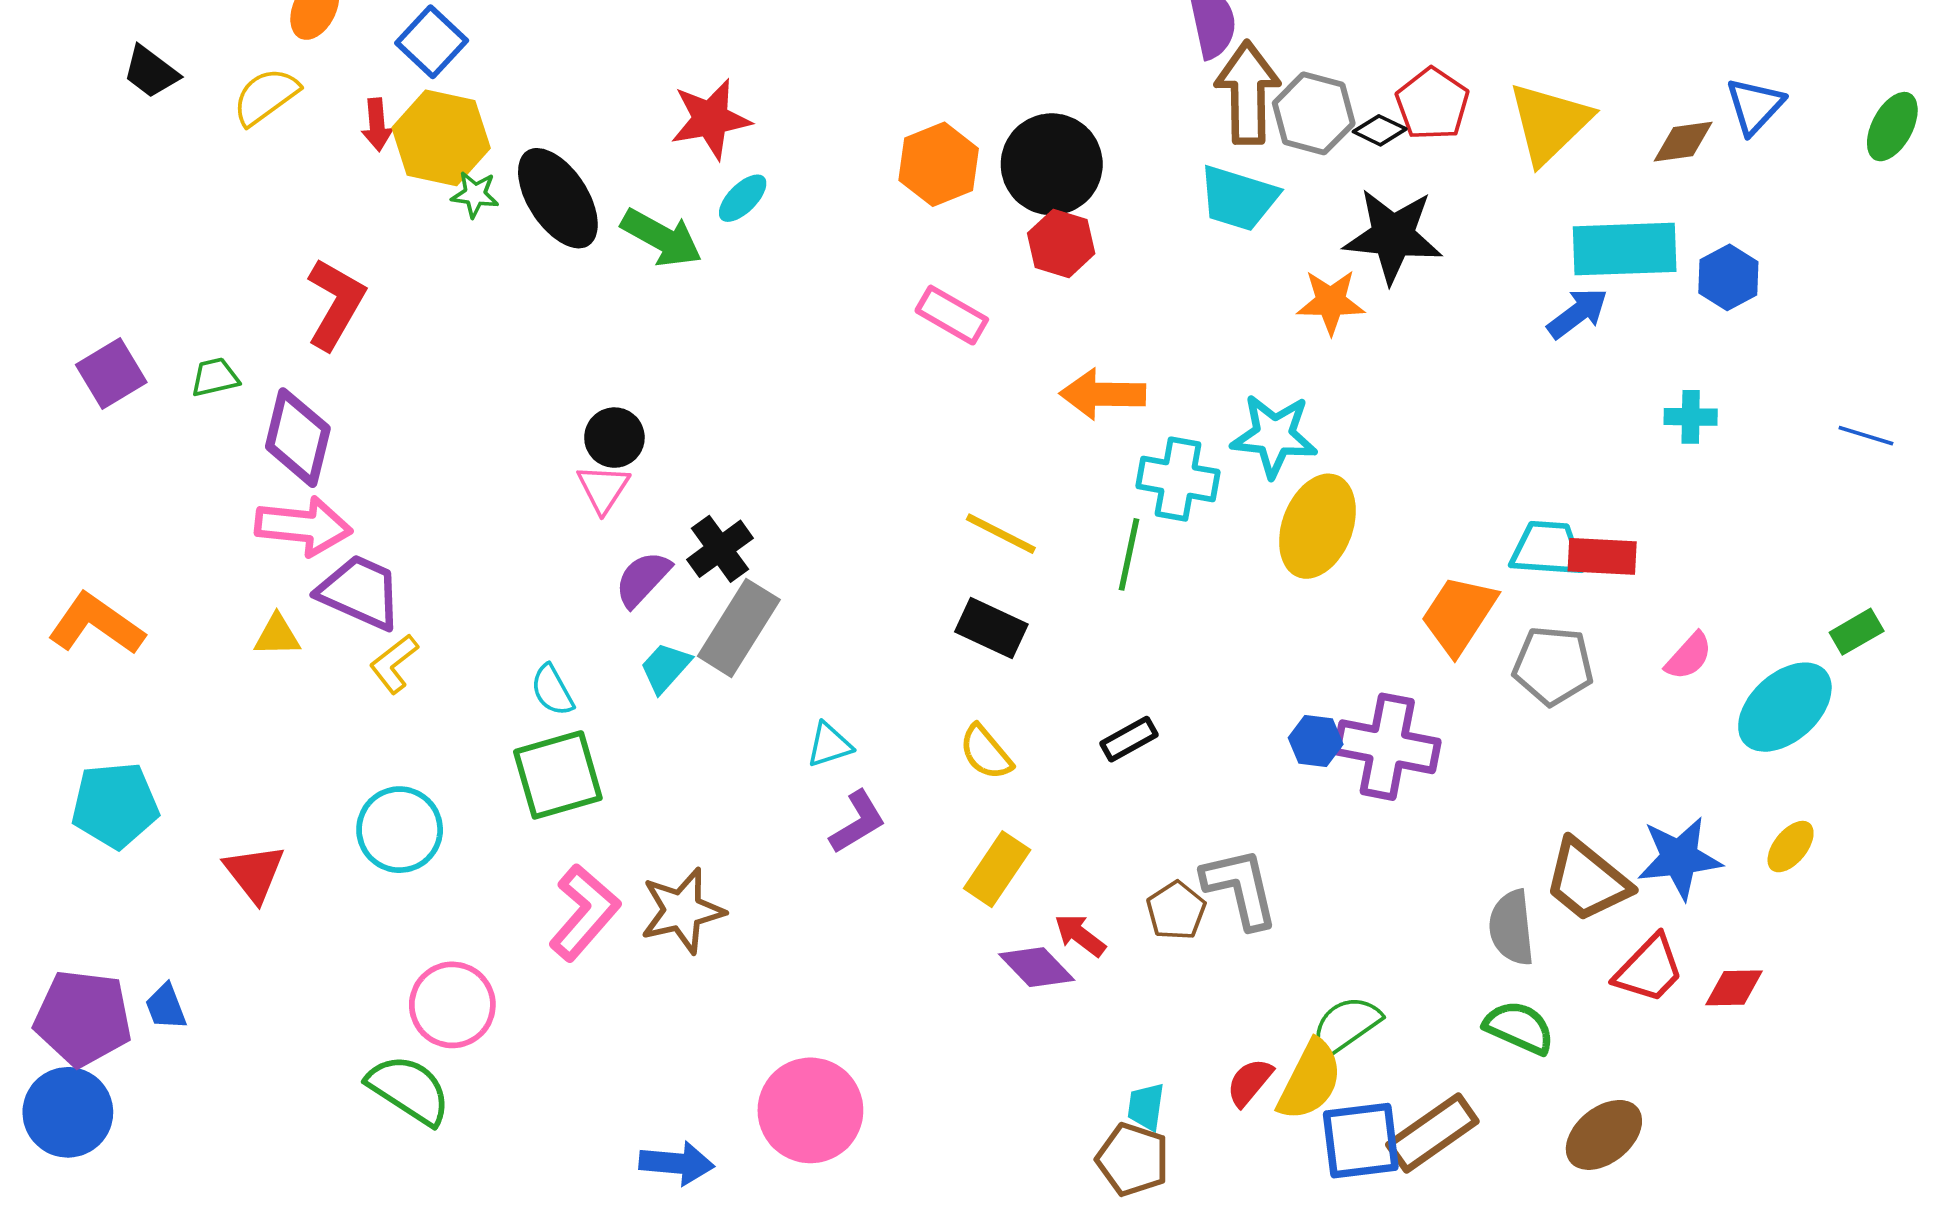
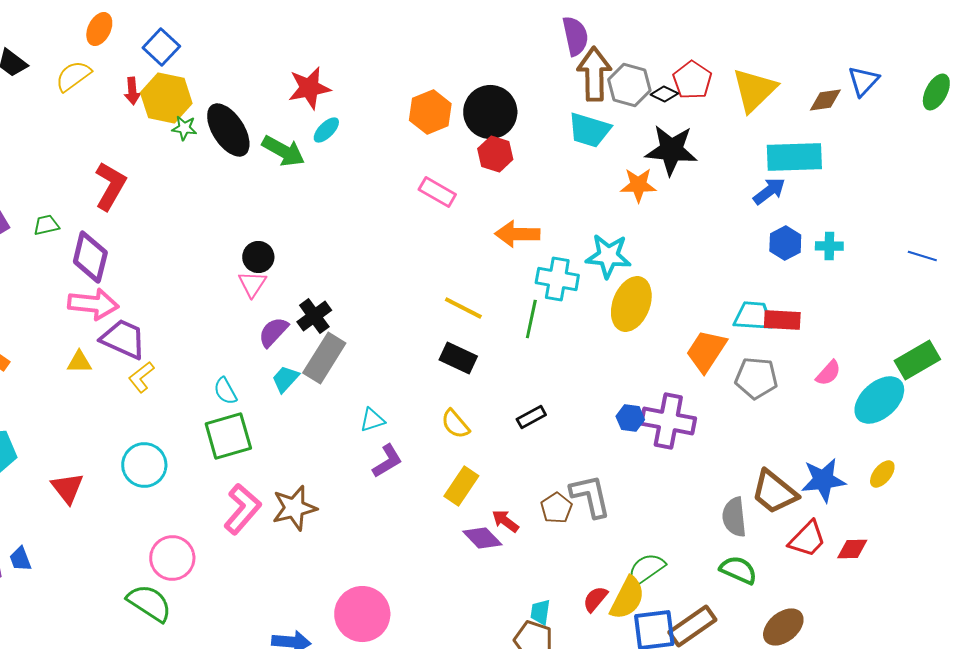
blue hexagon: (1728, 277) -> (785, 243), moved
green rectangle: (1857, 632) -> (917, 360), size x1.6

